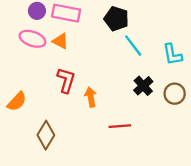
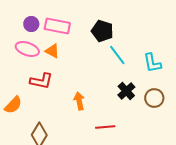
red L-shape: (66, 80) -> (41, 81), moved, turned 85

